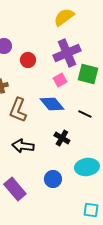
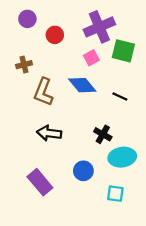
black cross: (62, 138) -> (103, 134), moved
cyan square: (91, 210) -> (115, 194), moved

